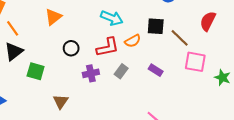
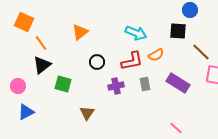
black square: (156, 26) -> (178, 31), moved
purple rectangle: (156, 70) -> (178, 83), size x1.6
gray rectangle: (121, 71) -> (145, 84), turned -48

